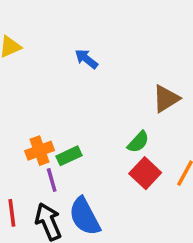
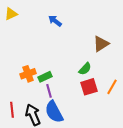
red square: (145, 173) -> (89, 87), turned 30
purple line: (52, 180) -> (49, 91), moved

